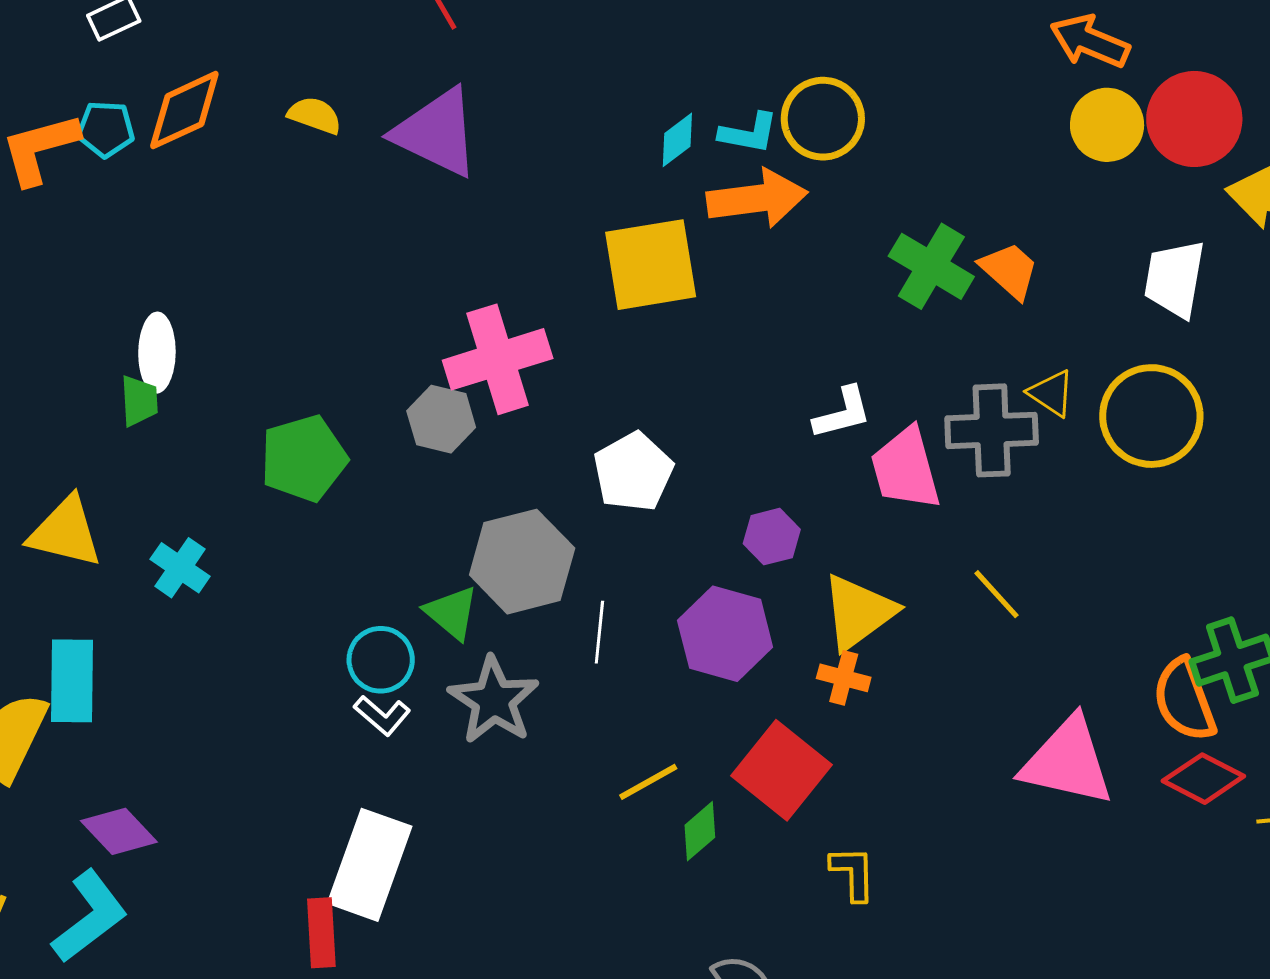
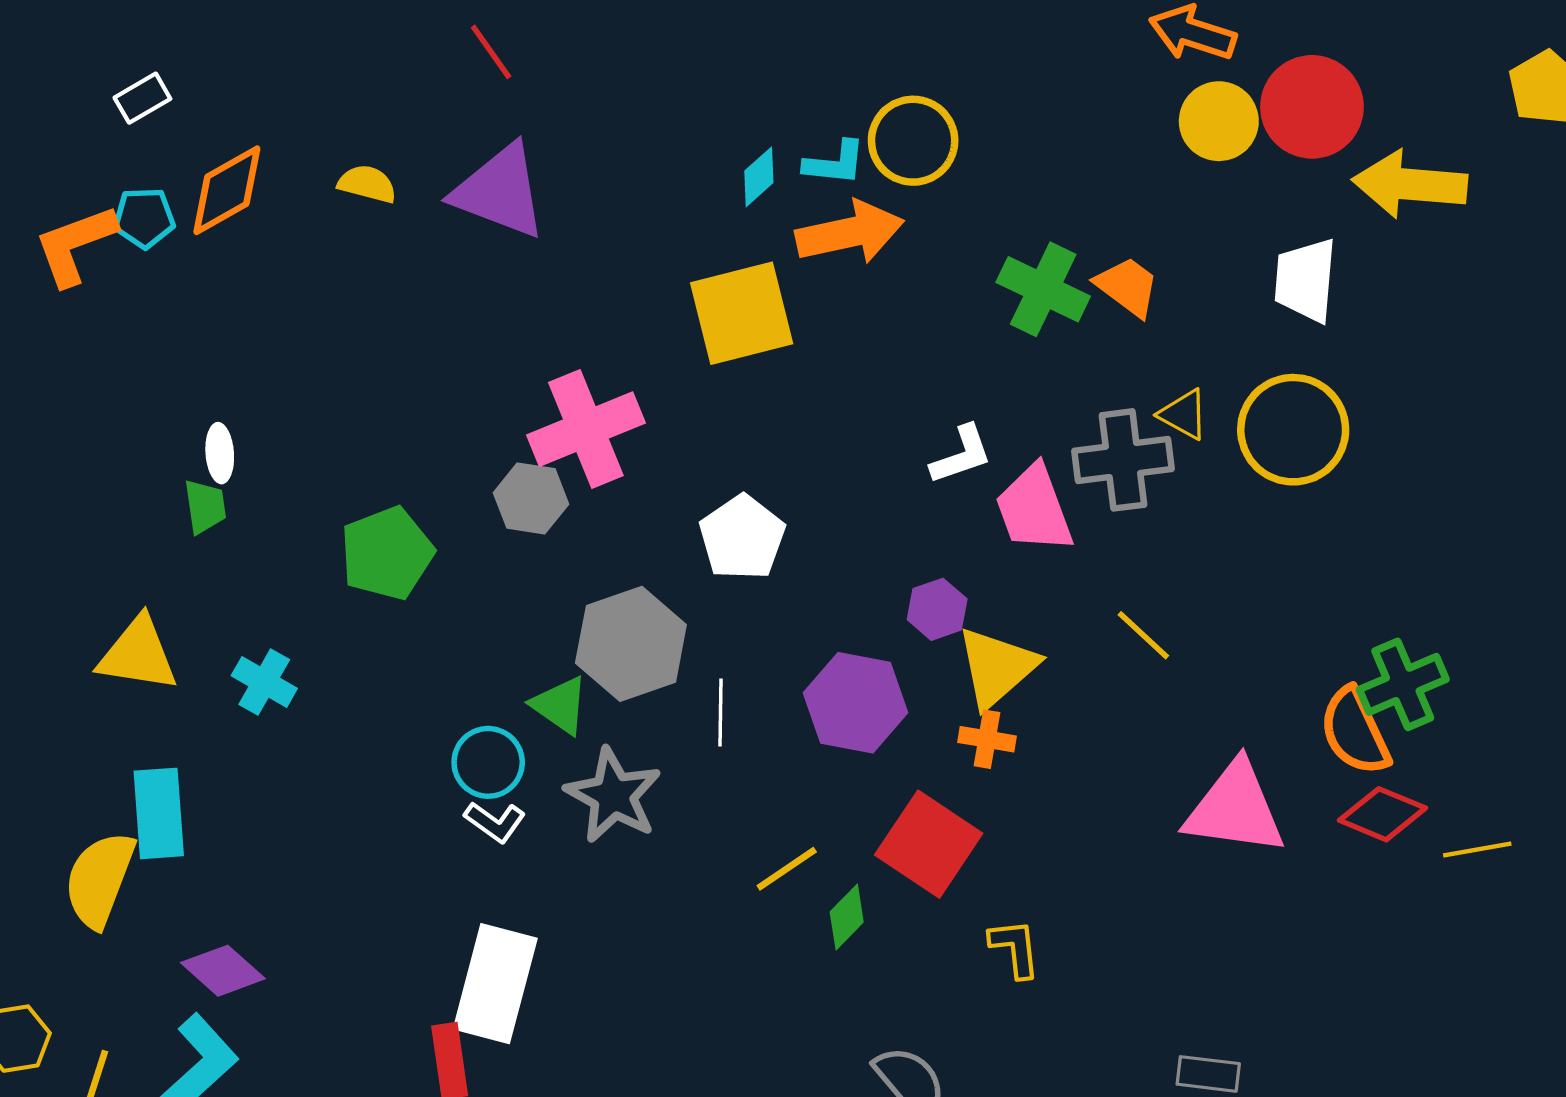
white ellipse: (157, 353) -> (220, 453), size x0.7
purple hexagon: (772, 537) -> (937, 609), moved

